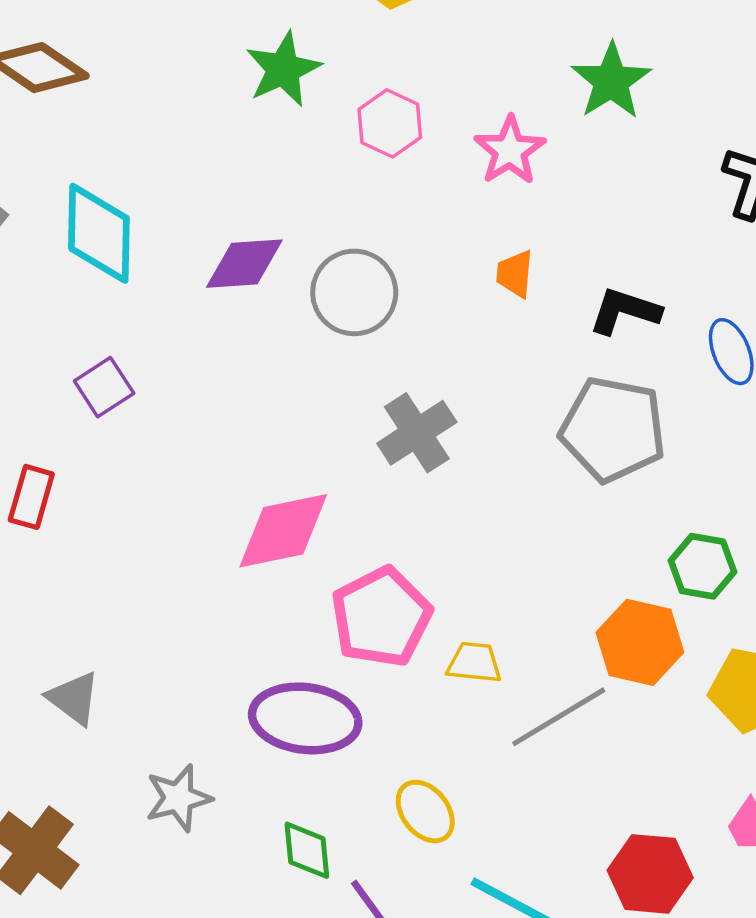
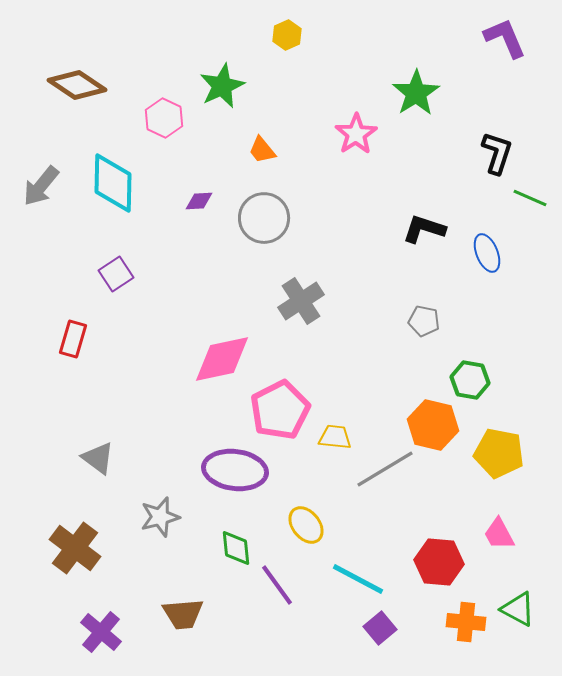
pink hexagon: (390, 123) -> (164, 118), moved
purple diamond: (244, 264) -> (199, 201), size x0.6
orange trapezoid: (515, 274) -> (262, 150), moved, turned -44
gray pentagon: (613, 429) -> (424, 321), moved, size x0.5

